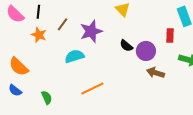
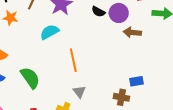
orange line: (92, 89) -> (73, 60), turned -65
green semicircle: (47, 98) -> (30, 78), size x1.6

